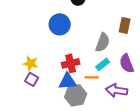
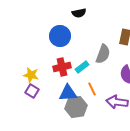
red cross: (71, 63) -> (62, 67), moved
cyan rectangle: (103, 64) -> (82, 67), moved
orange line: (92, 77) -> (92, 89), turned 64

